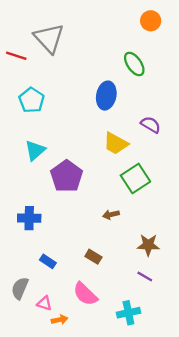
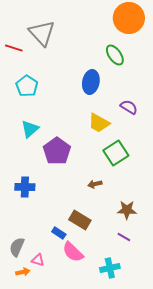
orange circle: (151, 21) -> (129, 18), size x1.8
brown rectangle: (93, 257) -> (80, 220), size x1.5
blue rectangle: (48, 261) -> (59, 233), moved
orange arrow: (60, 320) -> (23, 272), moved

